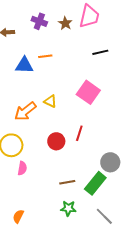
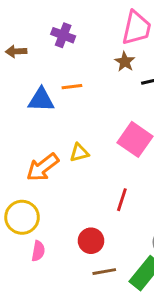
brown star: (65, 23) -> (125, 62), moved
yellow triangle: (50, 101) -> (79, 153), turned -40
red circle: (56, 141) -> (91, 241), moved

